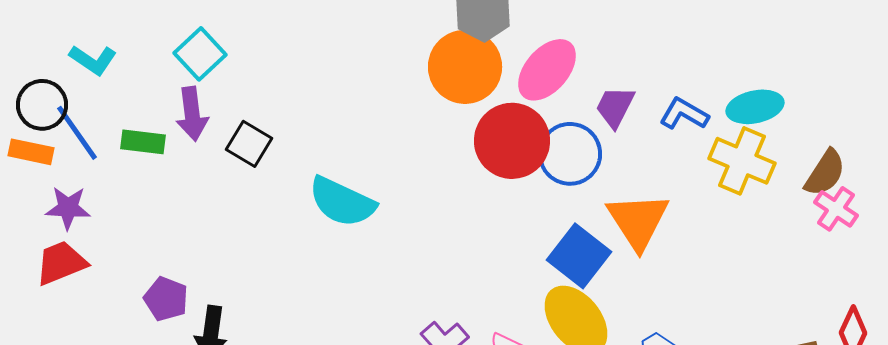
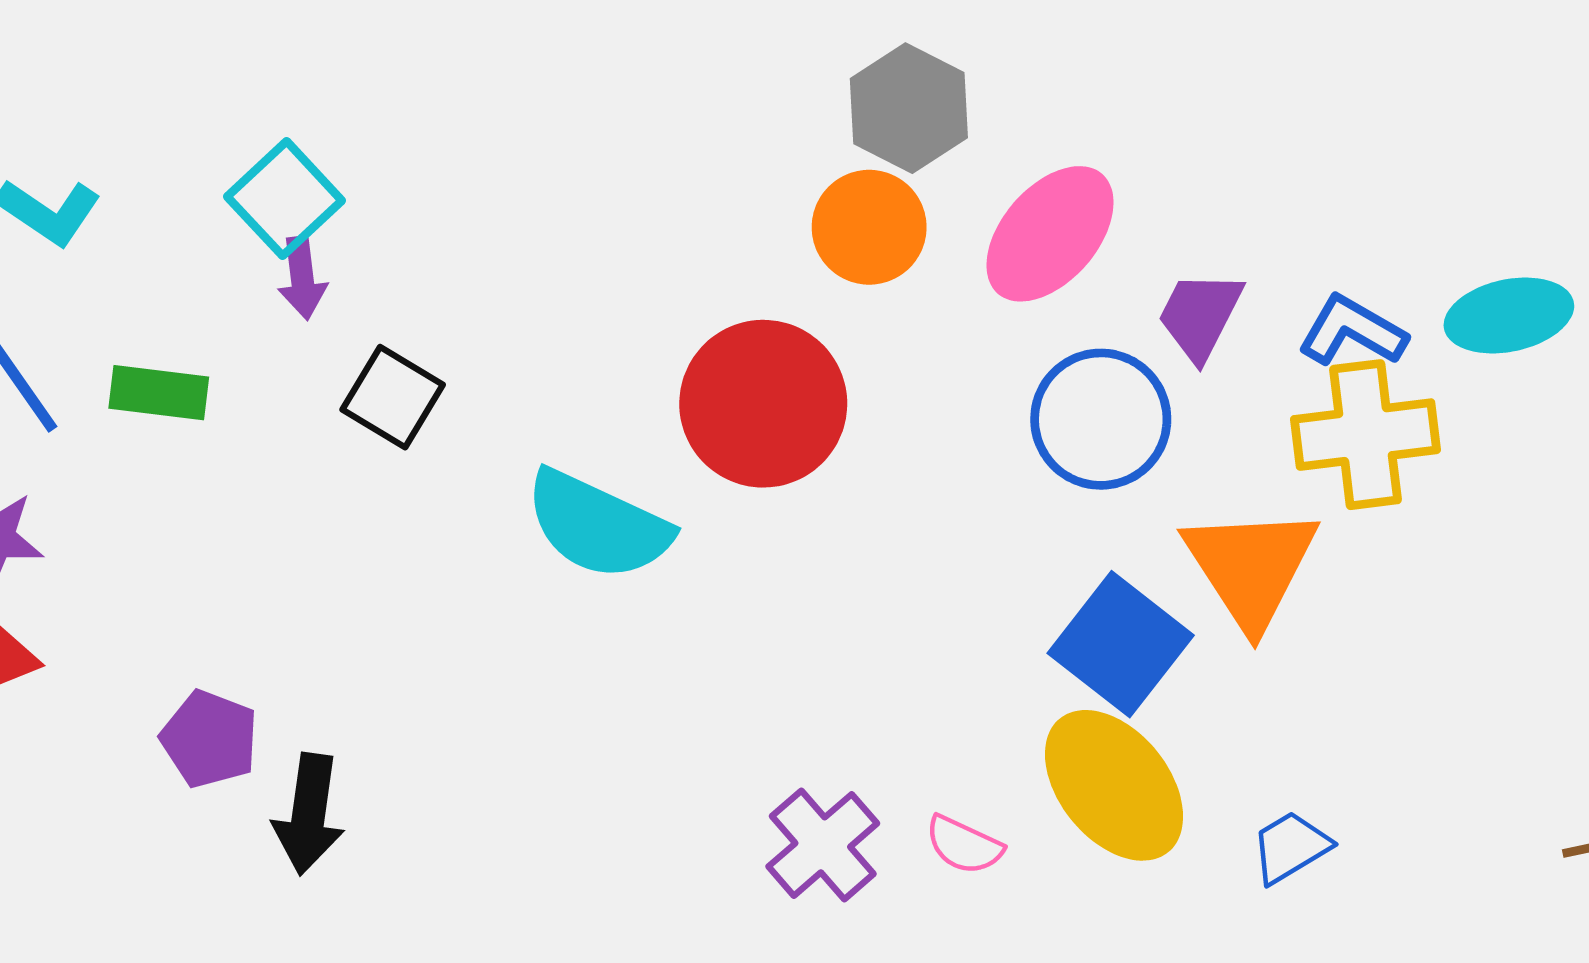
orange circle: (465, 67) -> (869, 227), size x0.7
purple arrow: (192, 114) -> (302, 278), moved, size x0.7
red circle: (512, 141) -> (763, 404), moved
yellow cross: (742, 161) -> (1366, 435), moved, turned -30

